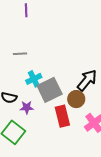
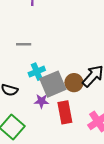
brown circle: (76, 99) -> (74, 83), moved
purple star: (27, 107) -> (41, 101), moved

